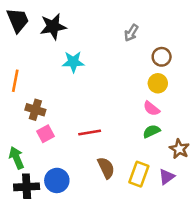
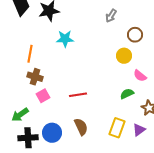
orange line: (15, 81) -> (30, 54), moved
yellow circle: (158, 83) -> (124, 56), moved
pink semicircle: (151, 109) -> (140, 76), moved
green arrow: (16, 158) -> (20, 115), turned -102
brown semicircle: (106, 168) -> (81, 127), moved

